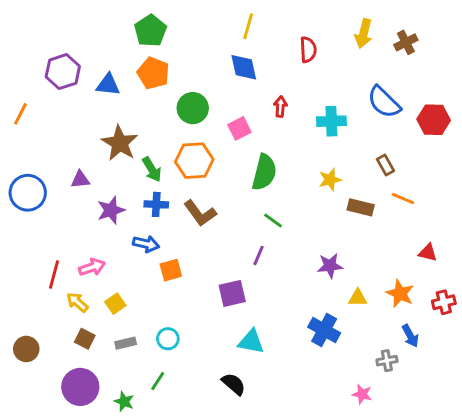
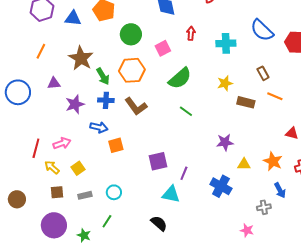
orange line: (20, 114) -> (41, 51), moved
green semicircle: (264, 172) -> (180, 78), turned 35
purple line: (258, 256) -> (184, 173), moved
brown square: (85, 339) -> (57, 192), turned -32

